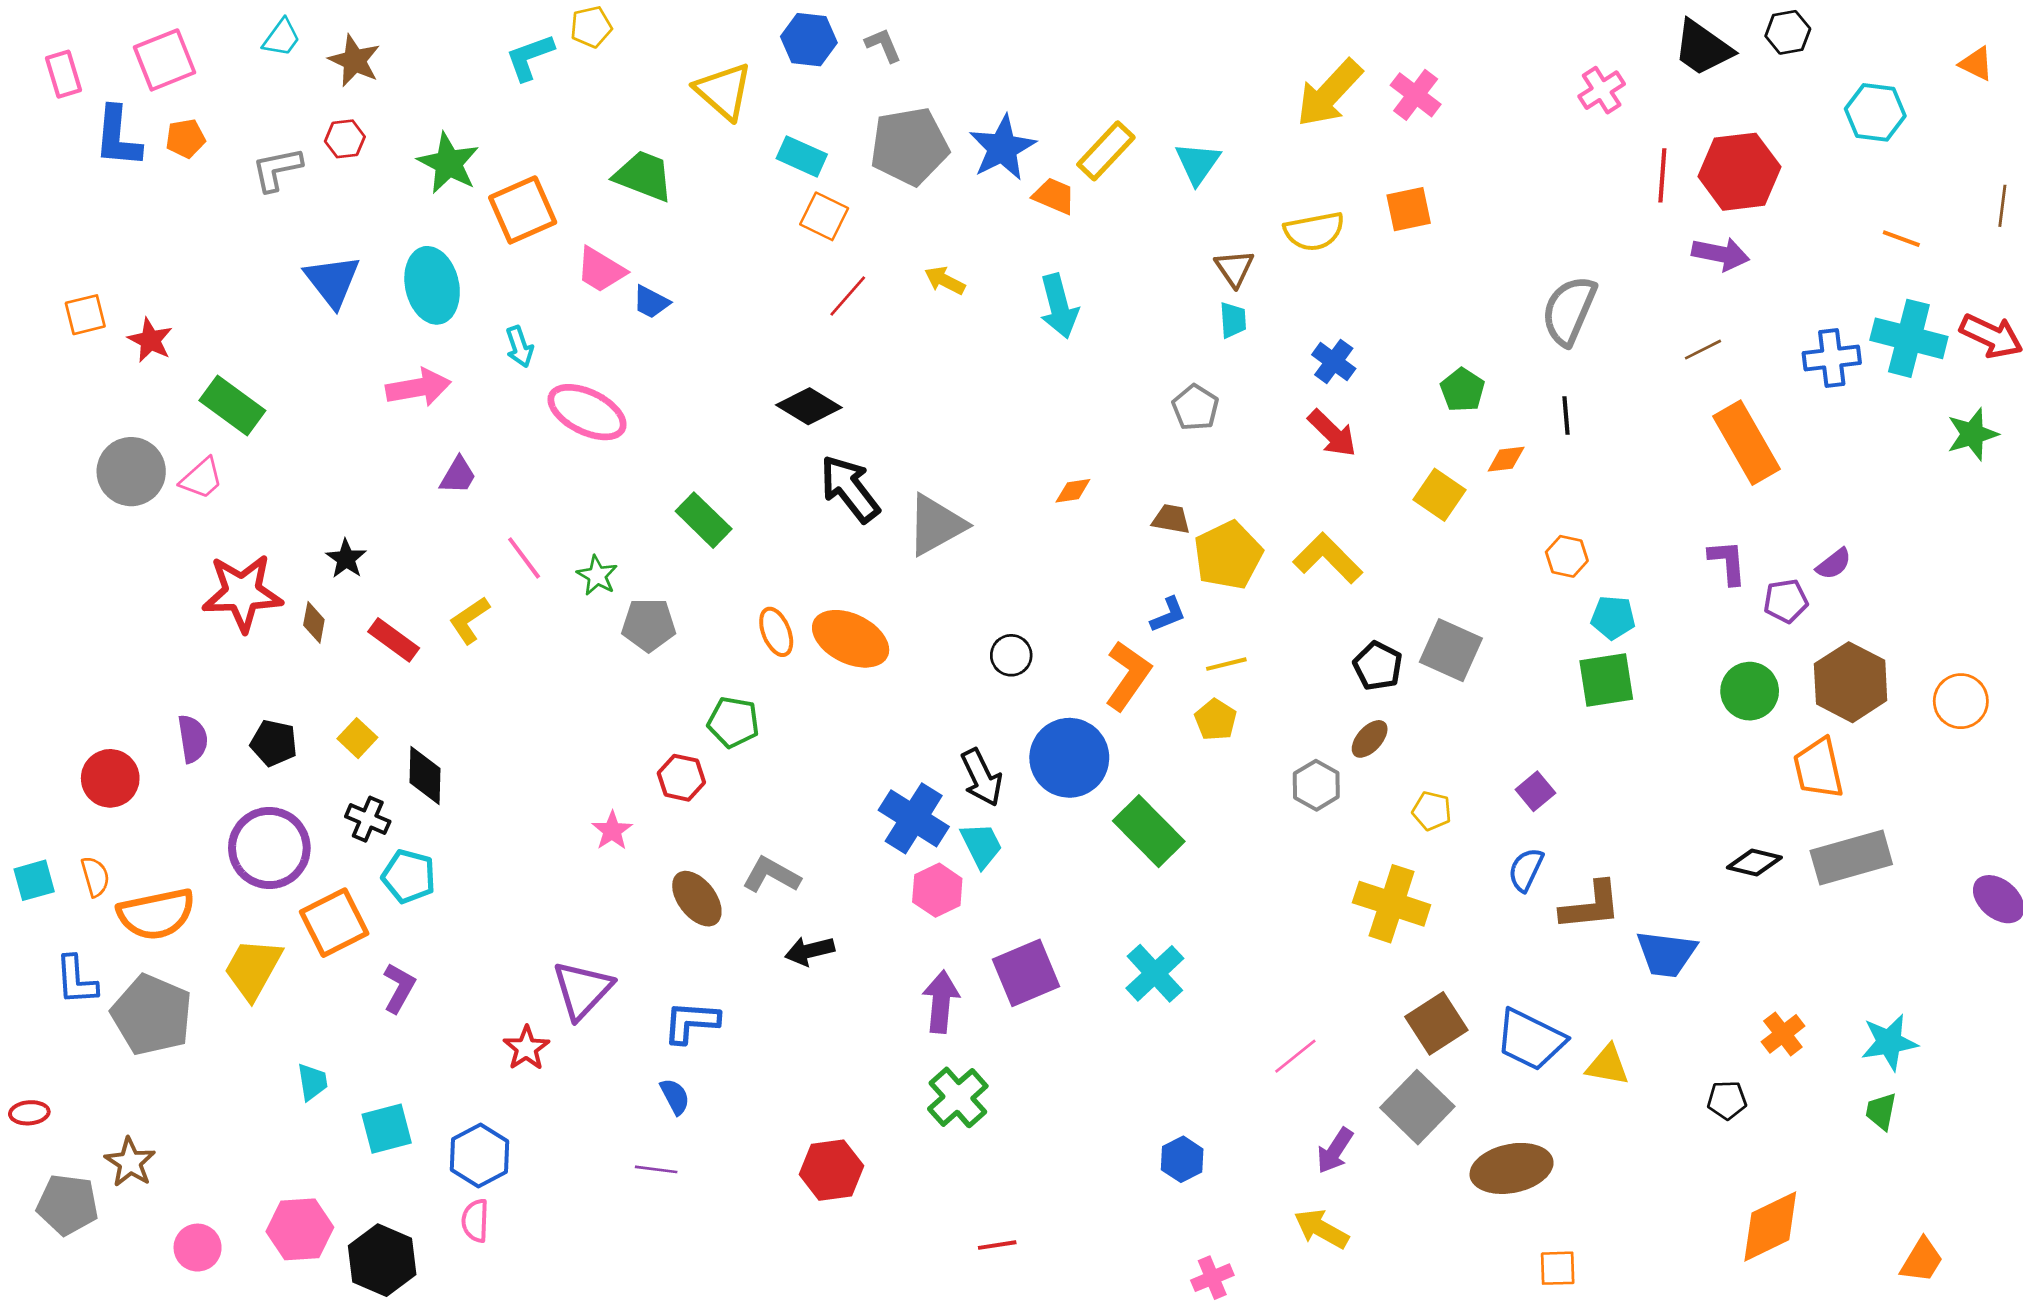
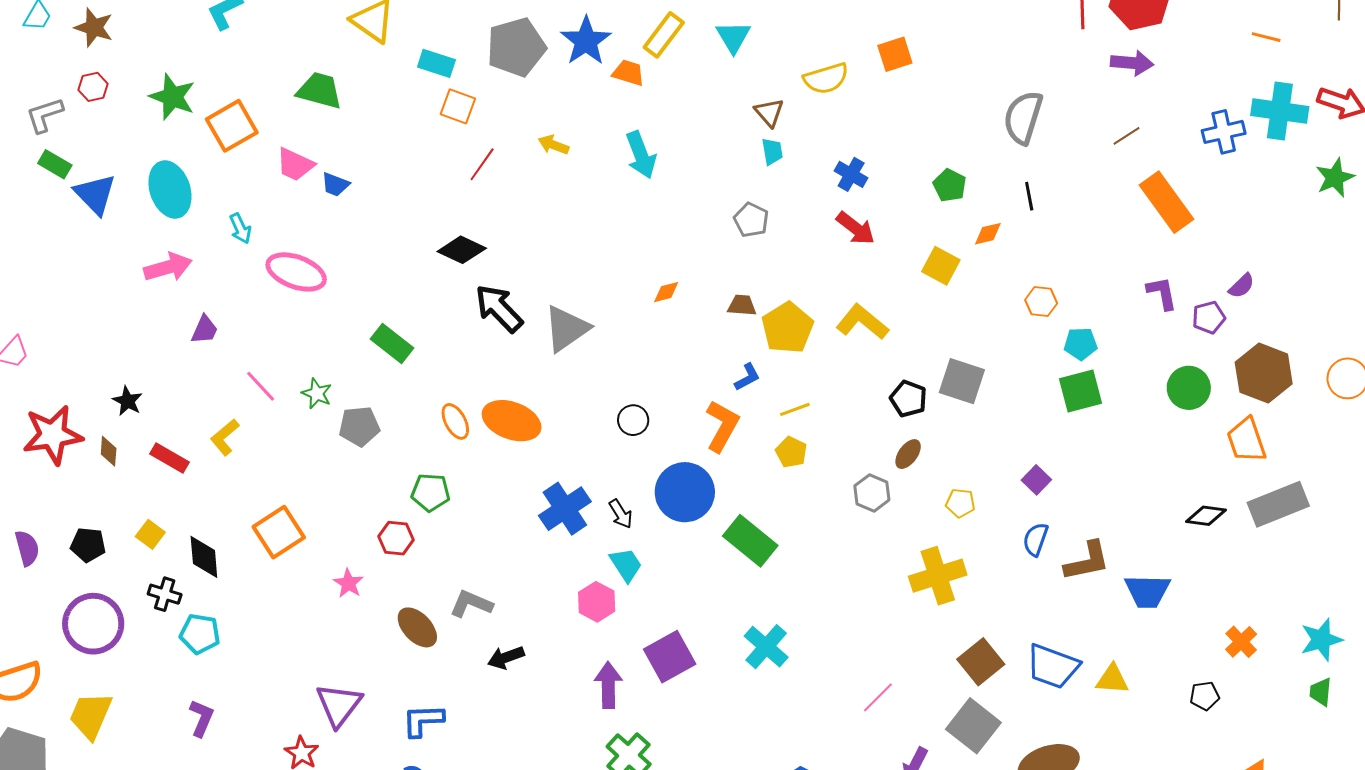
green rectangle: (232, 406) -> (55, 164), moved, size x0.7
black arrow: (982, 777) -> (621, 514), size x0.7
blue cross: (914, 818) -> (565, 509), moved, turned 30
yellow cross: (1392, 904) -> (938, 576), turned -30
orange square: (334, 923) -> (279, 532), moved

